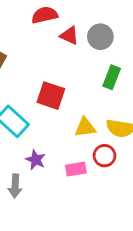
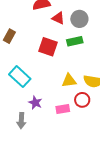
green rectangle: (112, 77) -> (75, 41), moved, turned 56
red square: (51, 96) -> (48, 47), moved

